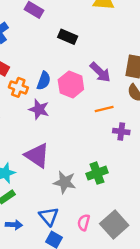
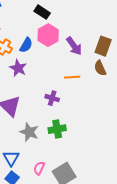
black rectangle: (68, 37) -> (42, 12), moved
pink hexagon: (71, 85) -> (48, 35), moved
purple cross: (121, 131) -> (52, 98), moved

